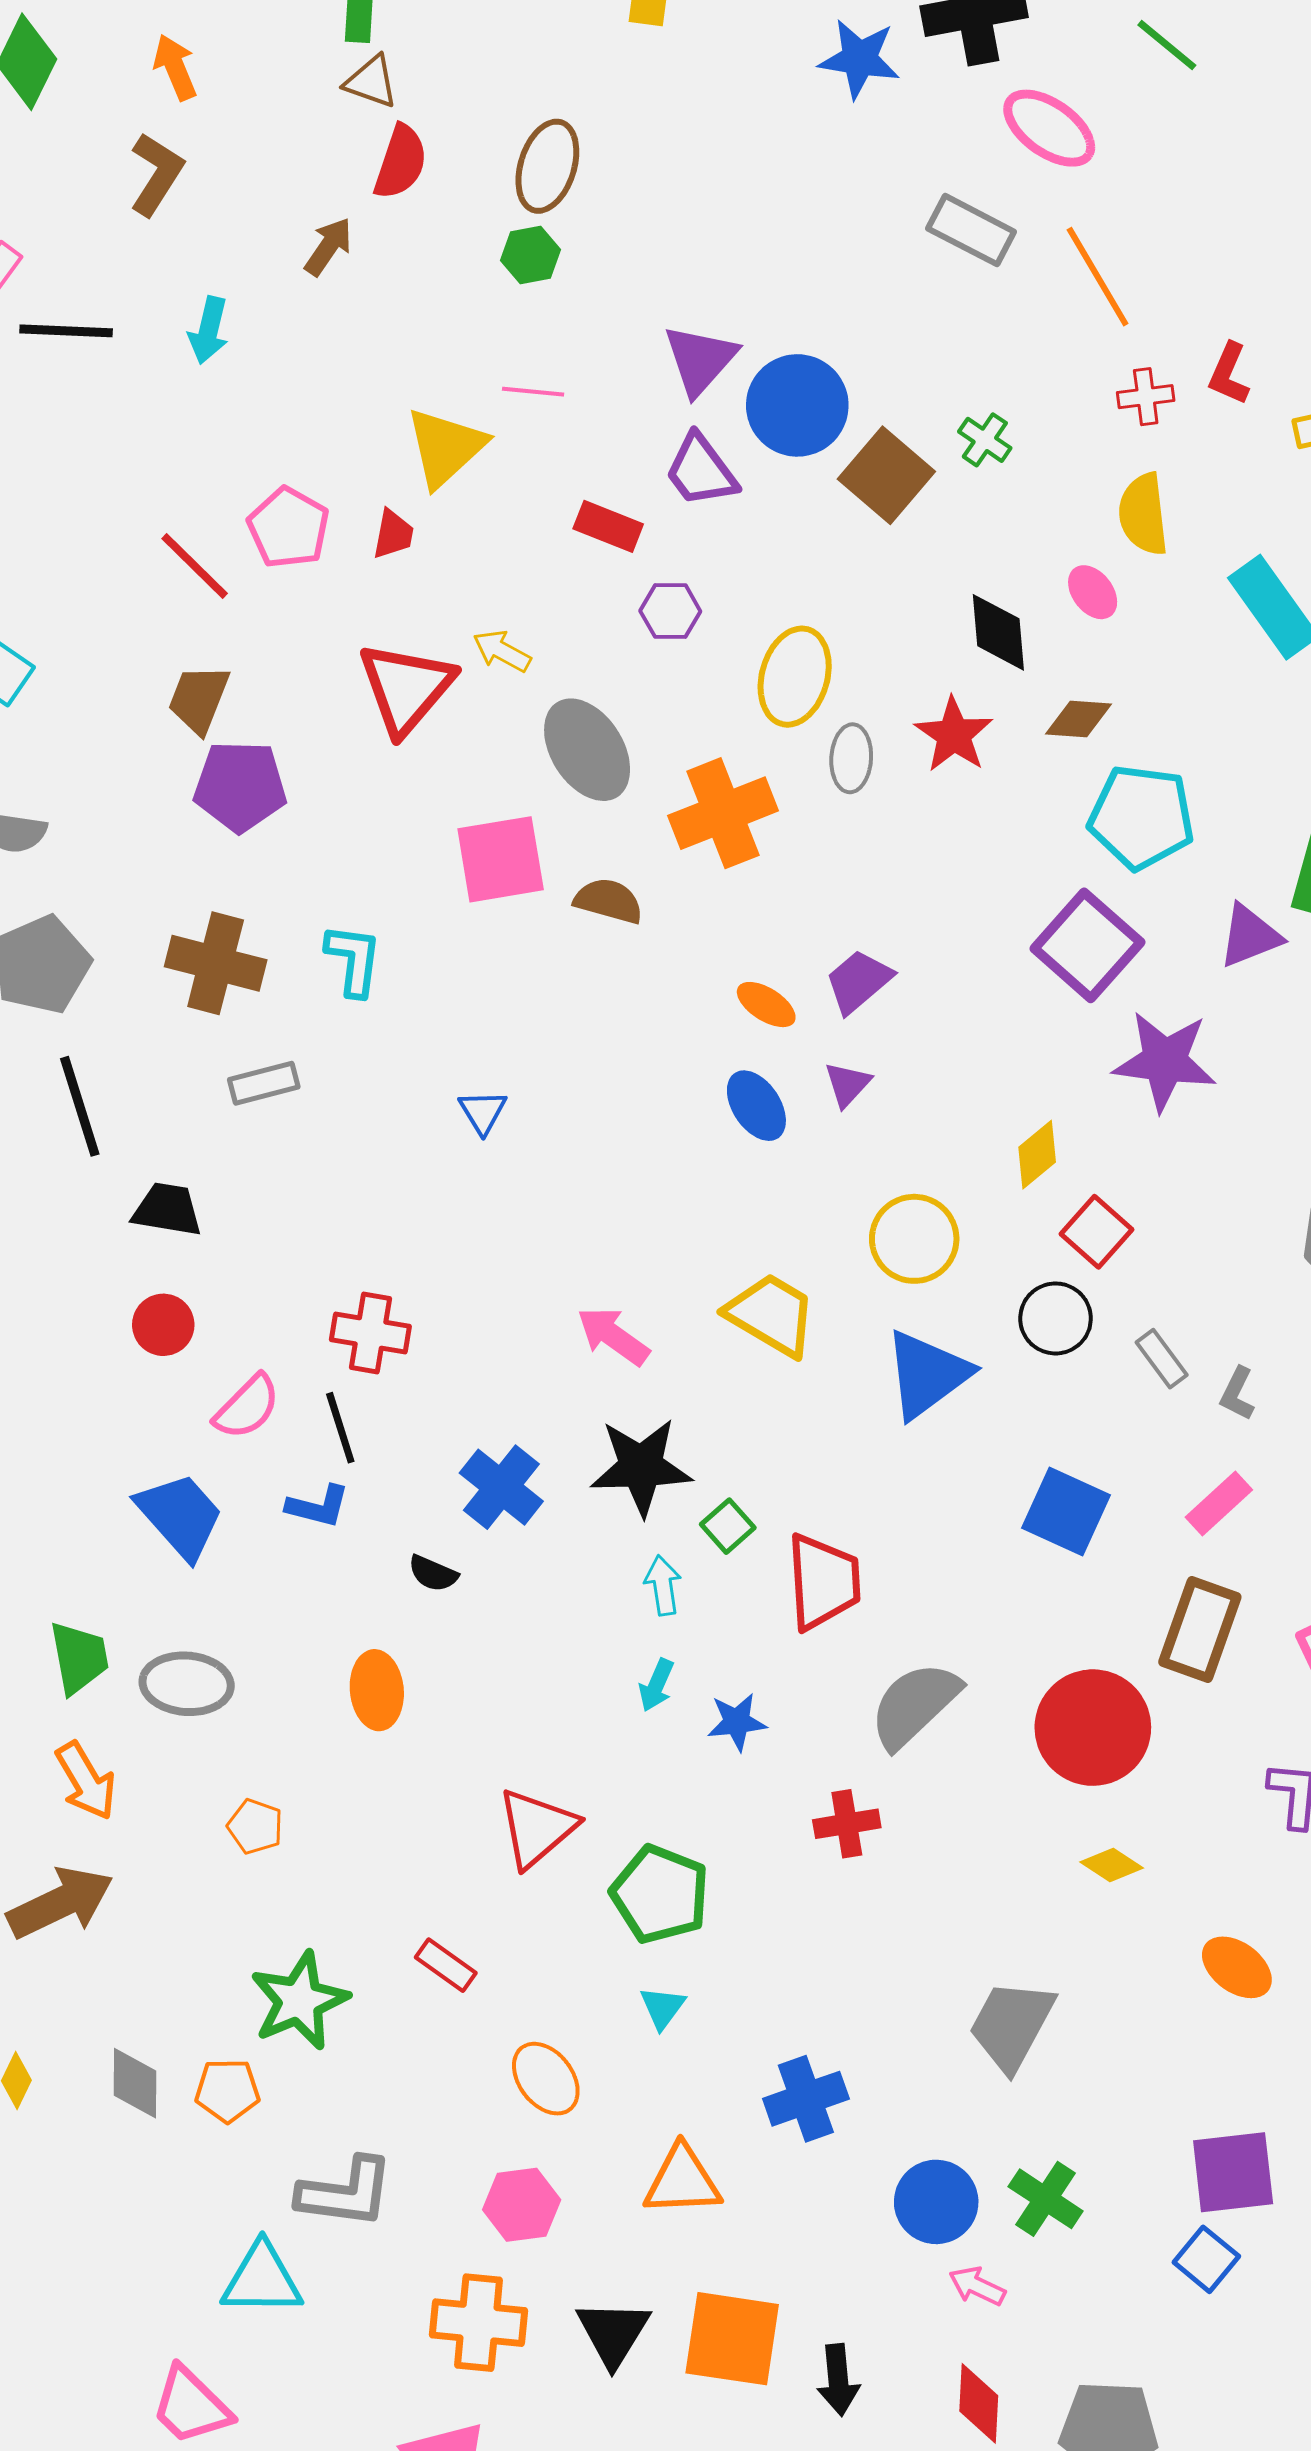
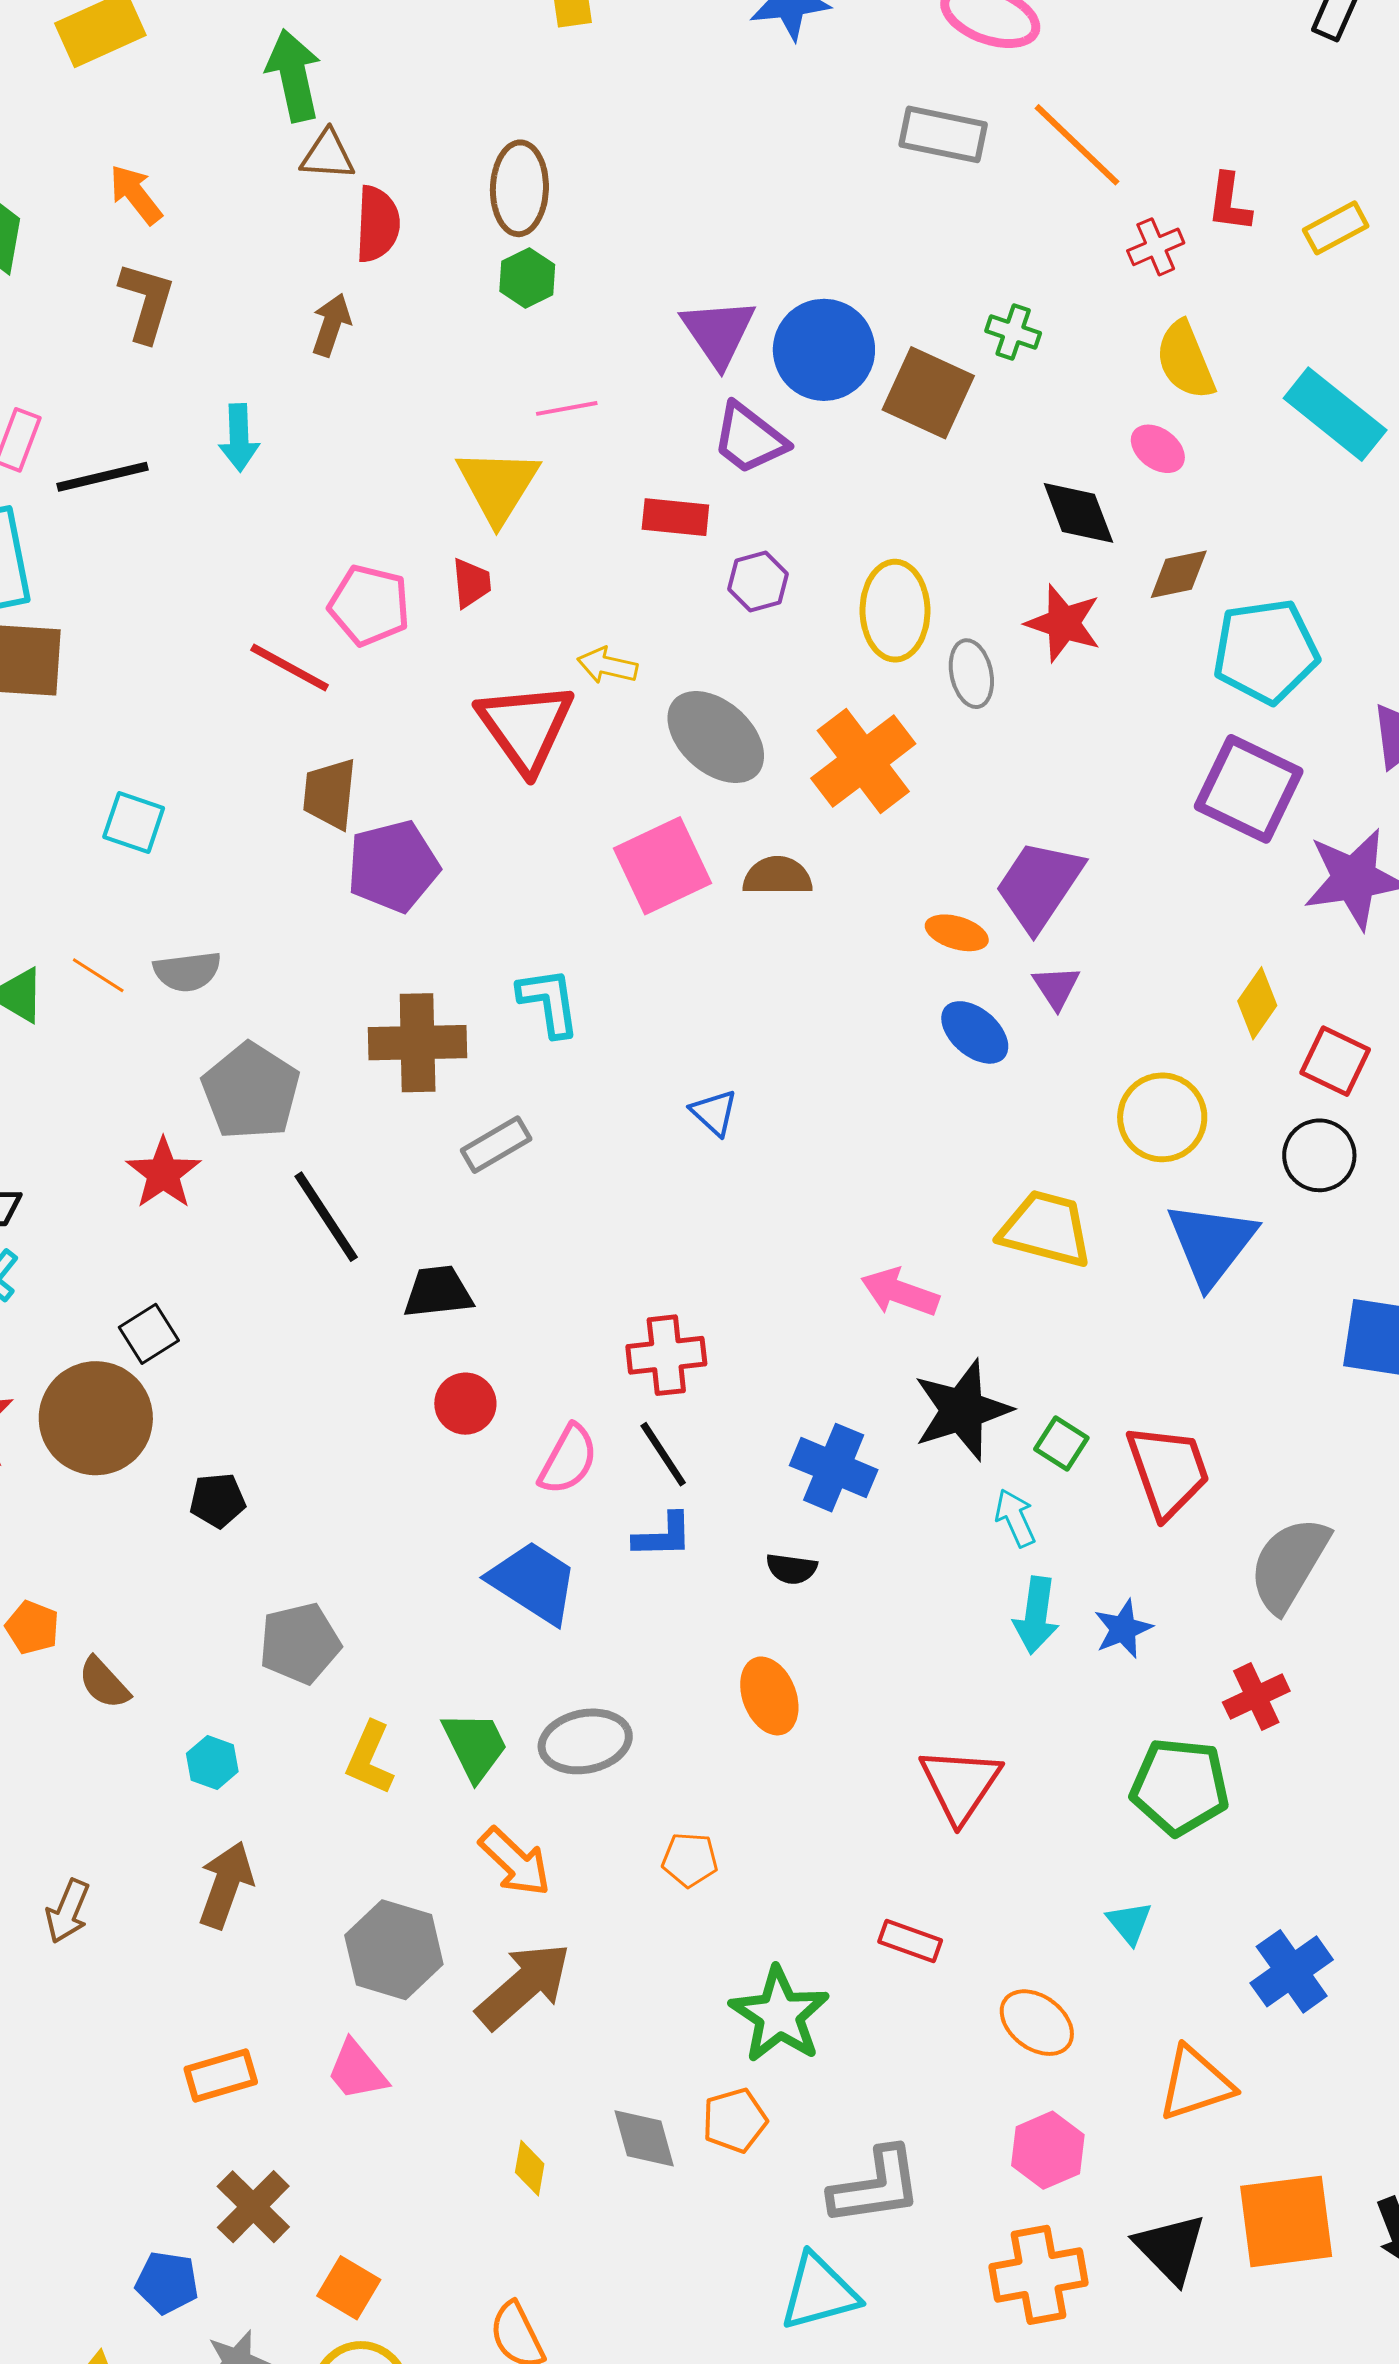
purple trapezoid: (859, 981) -> (1039, 885), size x1.4
cyan arrow: (656, 1685) -> (1036, 1615), size x1.4
green pentagon: (660, 1894) -> (1180, 1786), moved

